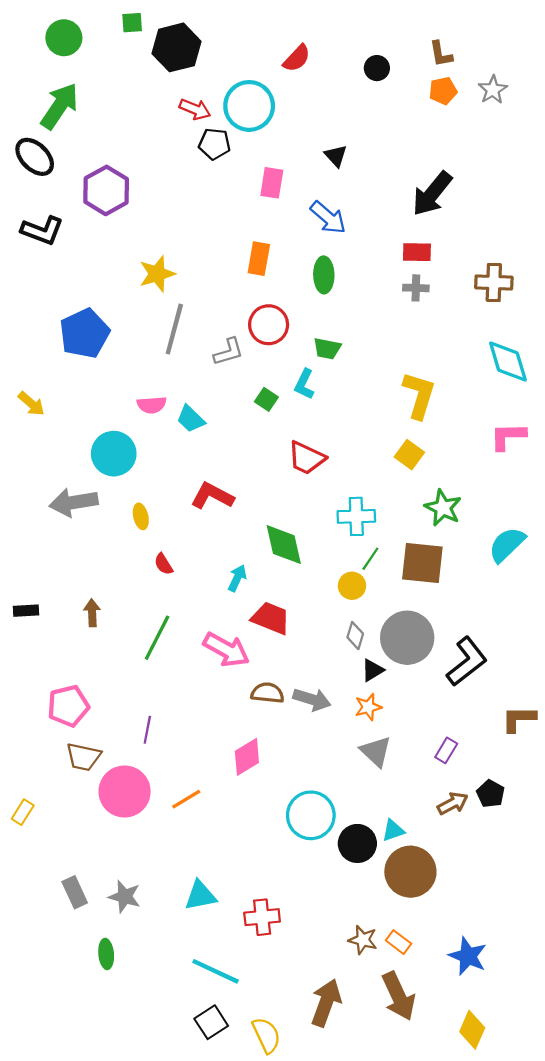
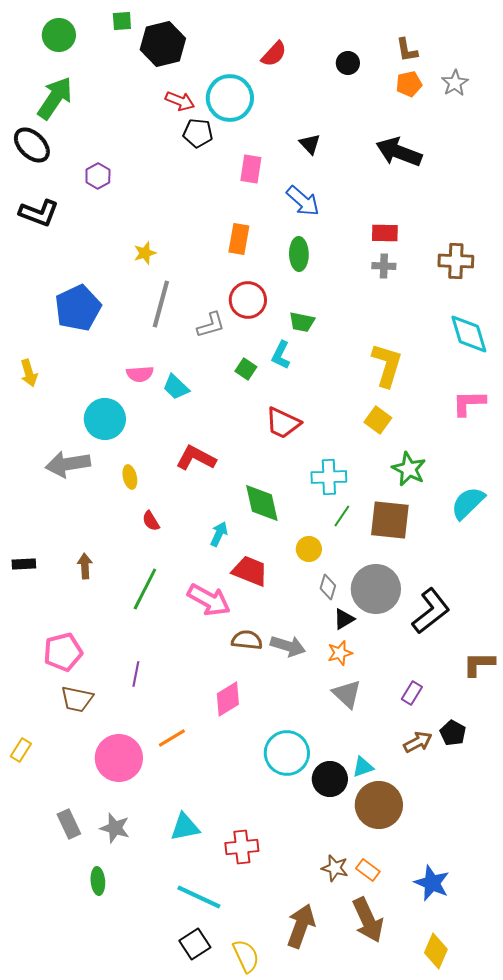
purple hexagon: (106, 190) -> (98, 176), size x0.6
black arrow: (432, 194) -> (399, 152), moved, turned 72
yellow star: (157, 274) -> (145, 253), size x0.7
yellow arrow: (31, 404) -> (29, 373), turned 32
yellow circle: (352, 586) -> (309, 549), moved
pink circle: (125, 792) -> (119, 758), moved

